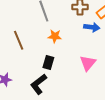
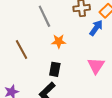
blue arrow: (92, 27) -> (96, 28), turned -56

